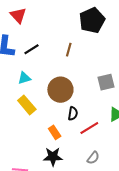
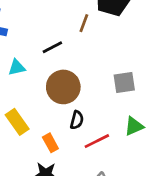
black line: (31, 49) -> (52, 47), moved
brown line: (69, 50) -> (84, 23), moved
yellow rectangle: (27, 105) -> (17, 122), moved

